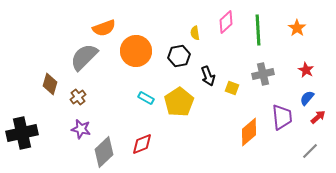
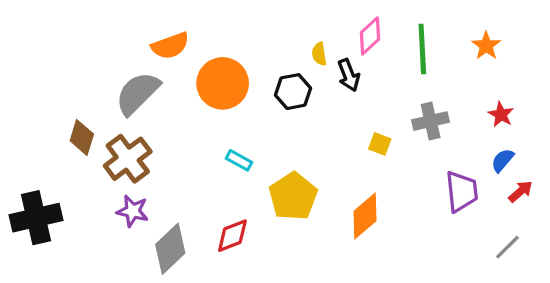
black arrow: (208, 76) -> (349, 75), moved
brown cross: (78, 97) -> (128, 159), size x1.8
yellow pentagon: (179, 102) -> (293, 196), moved
orange diamond: (249, 132) -> (365, 216), moved

